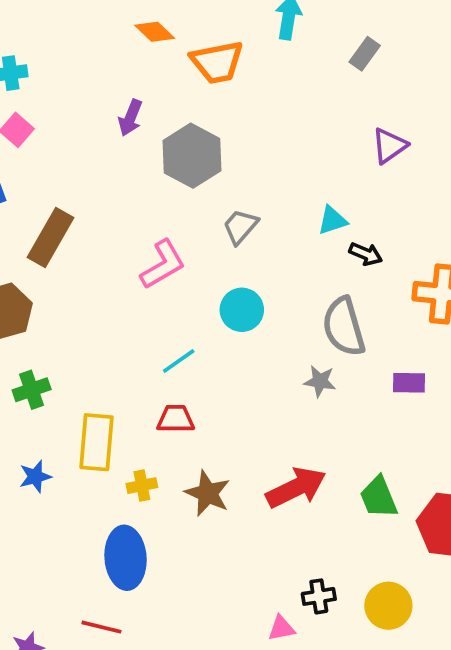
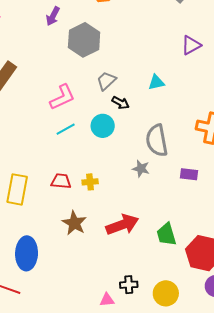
black arrow: (366, 254) -> (120, 103), moved
cyan line: (179, 361) -> (66, 129), moved
yellow cross: (142, 486) -> (90, 182), moved

